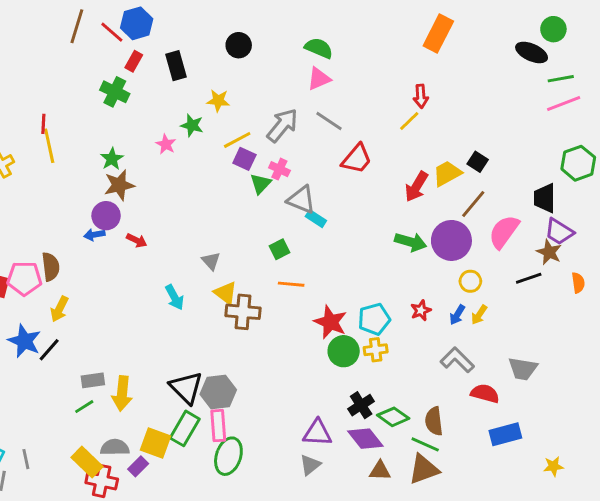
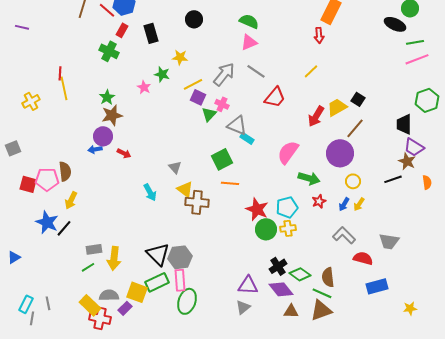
red arrow: (421, 96) -> (319, 35), moved
pink semicircle: (504, 232) -> (288, 152), moved
green arrow: (411, 242) -> (309, 178), moved
green square: (279, 249) -> (222, 159), size x1.5
green rectangle: (185, 428) -> (157, 282), turned 35

